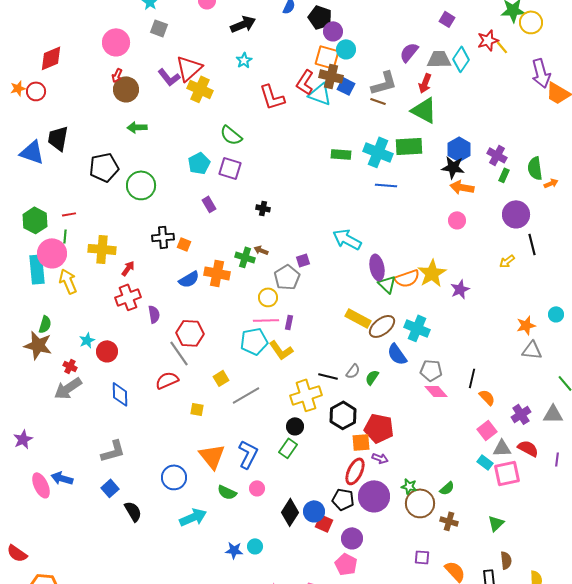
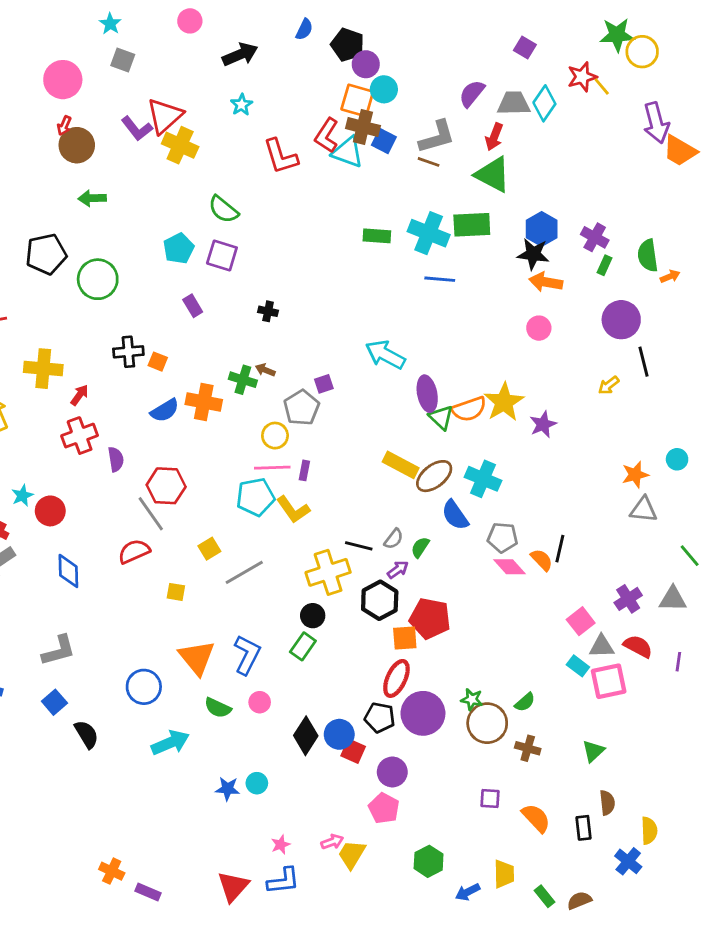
orange semicircle: (487, 397) -> (542, 560), moved
purple arrow: (380, 458) -> (398, 570), moved, turned -56

